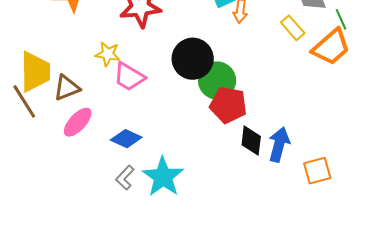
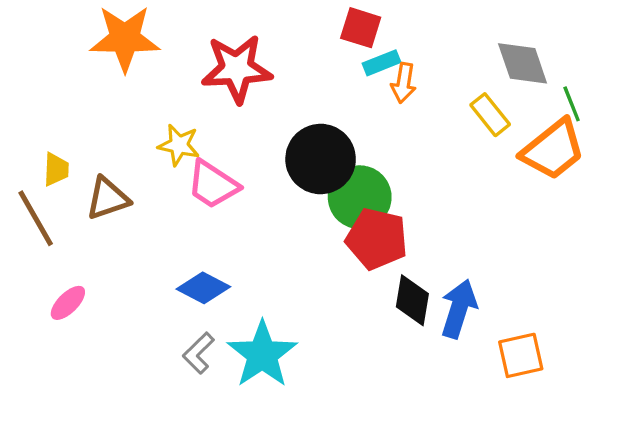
yellow trapezoid: (35, 72) -> (56, 169), size x0.5
pink ellipse: (78, 122) -> (68, 303), moved, size x0.7

